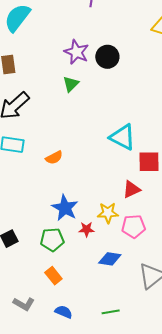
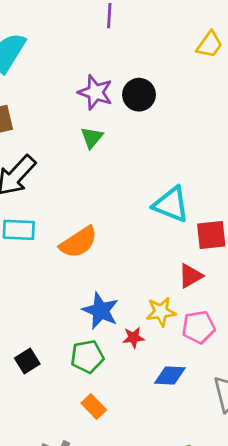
orange semicircle: (54, 158) -> (79, 242), size x1.6

